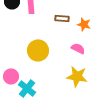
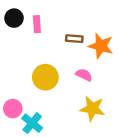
orange star: (84, 24) -> (101, 46), size x1.5
pink semicircle: (78, 48) -> (84, 75), moved

